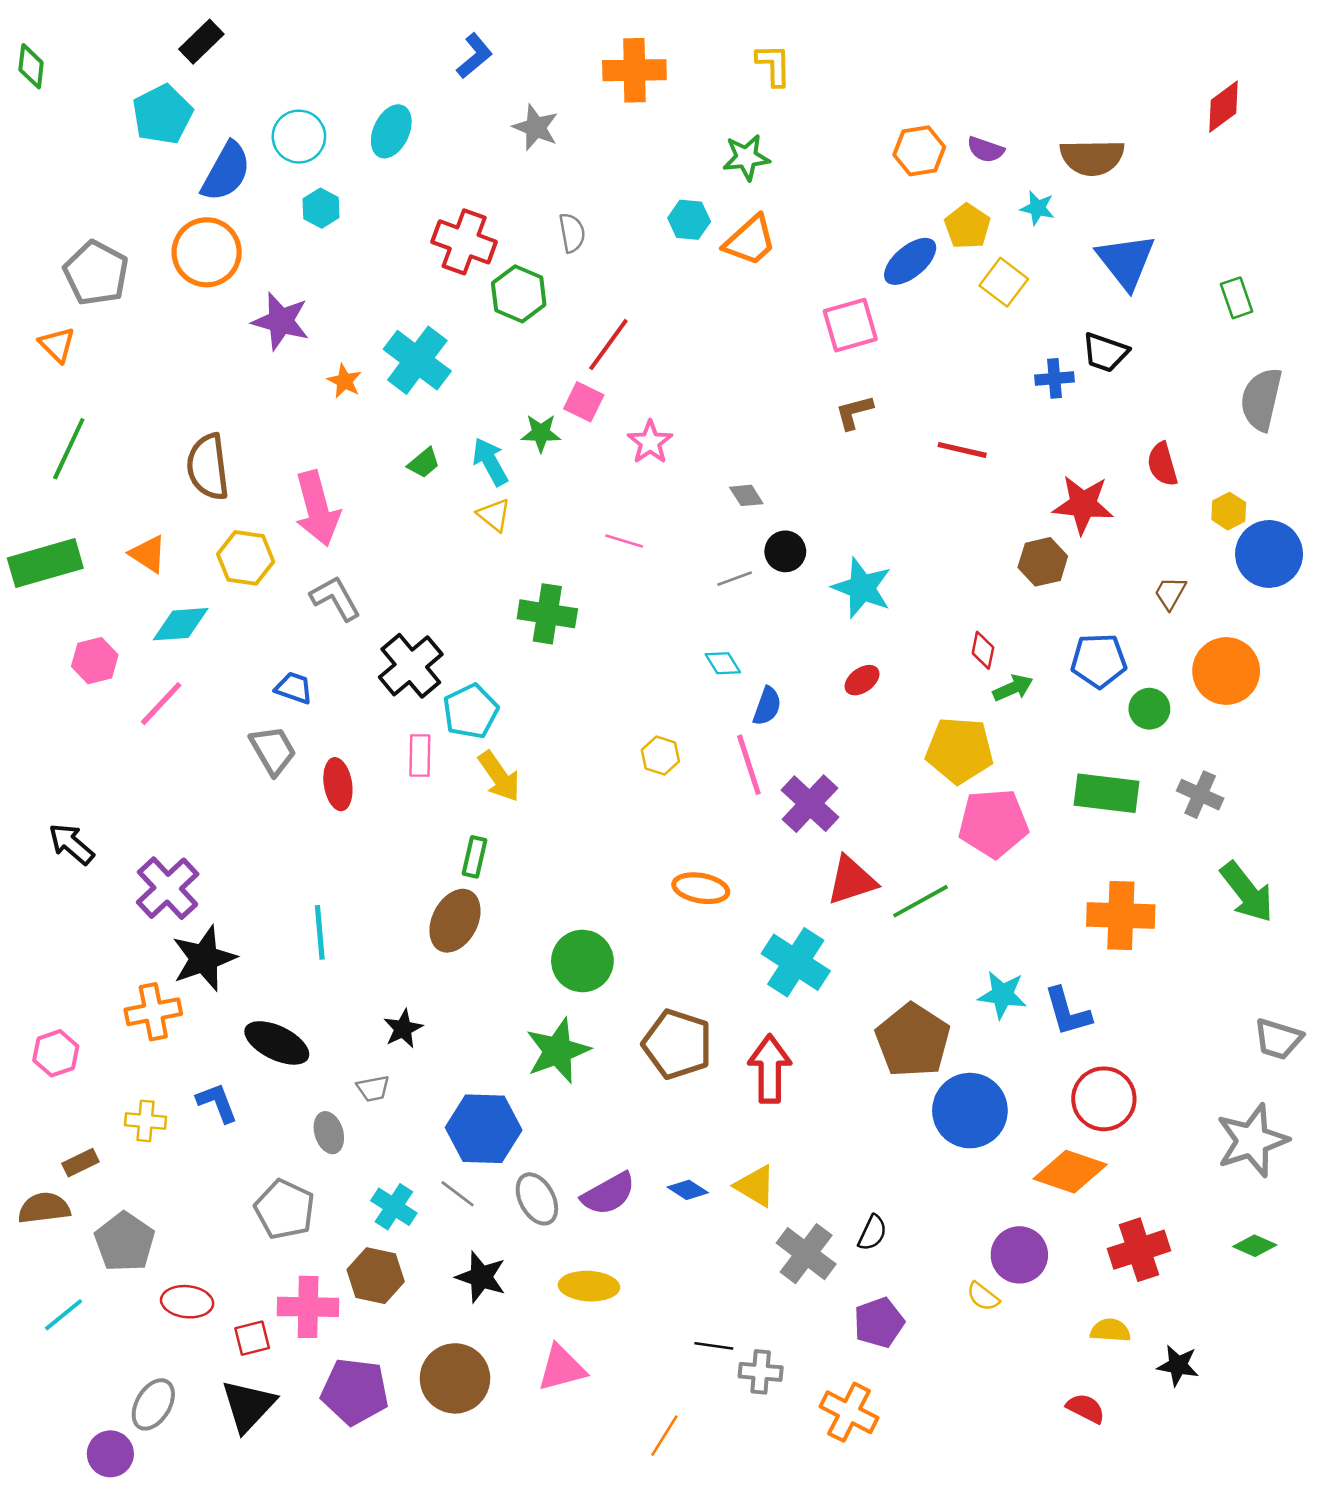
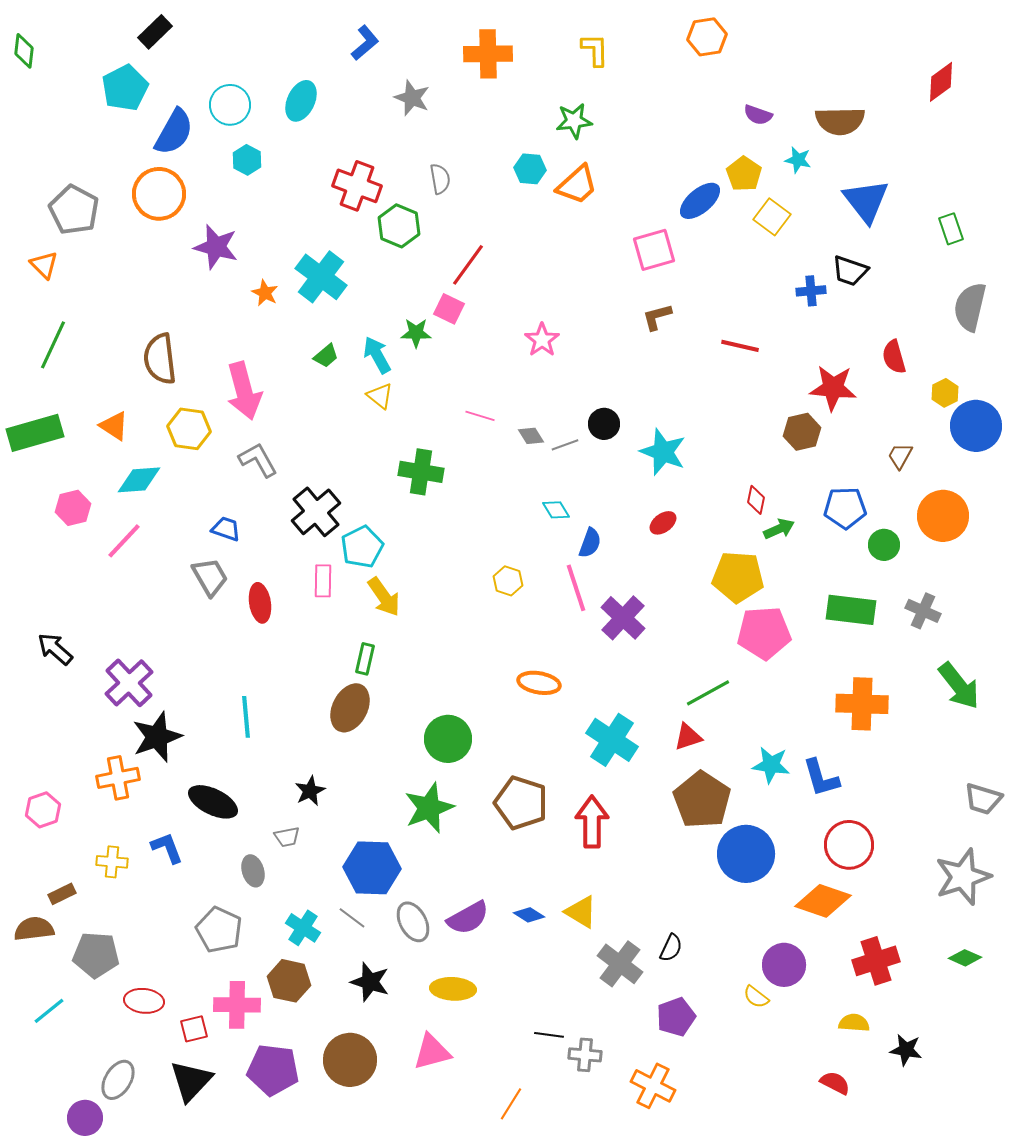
orange hexagon: (919, 151) -> (707, 37), moved
pink star: (650, 442) -> (542, 340), moved
gray diamond: (746, 495) -> (531, 436), moved
red triangle: (852, 880) -> (688, 737), moved, size x0.7
gray pentagon: (125, 1242) -> (96, 955), turned -30

